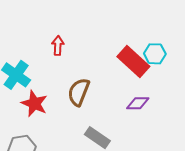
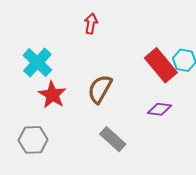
red arrow: (58, 46) -> (91, 24), moved

